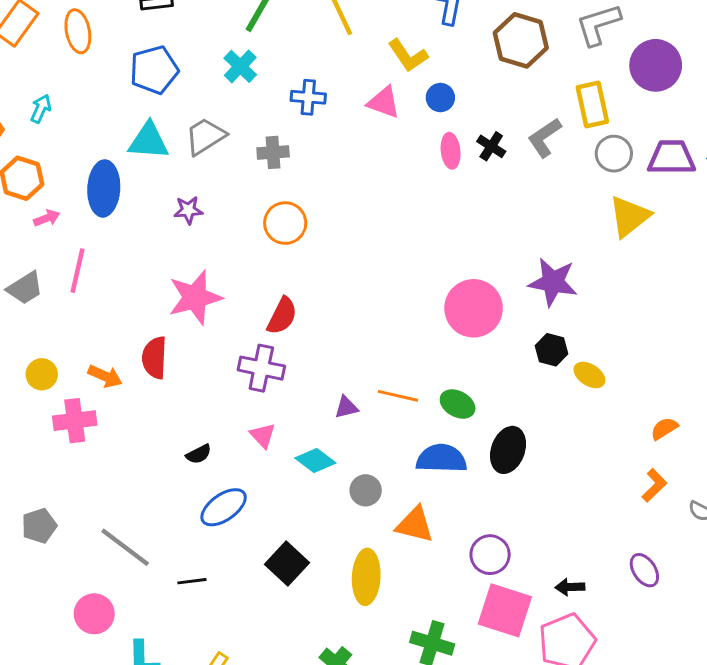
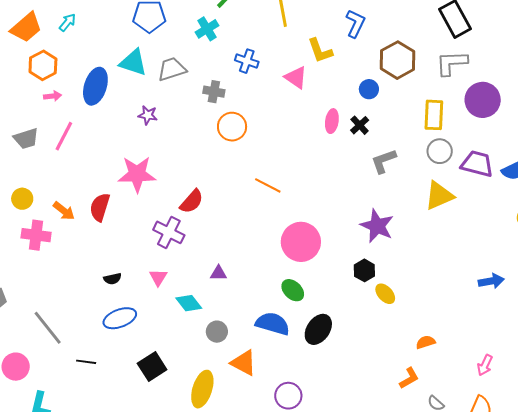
blue circle: (440, 98) -> (369, 89), moved
gray L-shape: (545, 138) -> (384, 161), moved
orange circle: (285, 223) -> (232, 127), moved
pink circle: (474, 308) -> (301, 242), moved
orange line: (398, 396) -> (268, 185), moved

